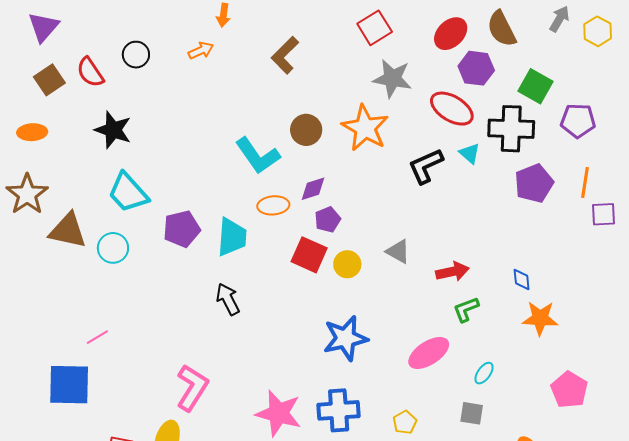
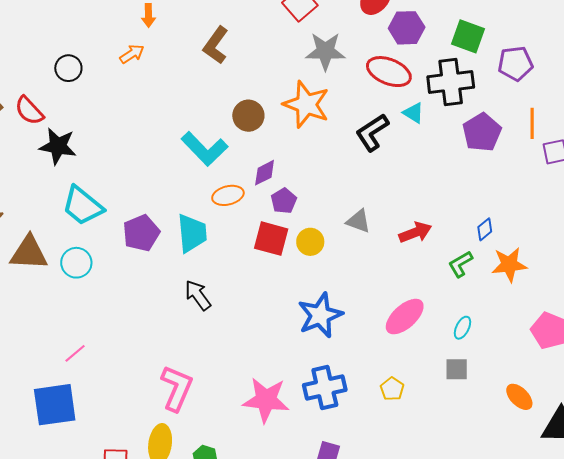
red semicircle: (90, 72) -> (29, 111), moved
blue diamond: (522, 280) -> (485, 229), turned 65
green L-shape: (466, 309) -> (460, 264), moved

